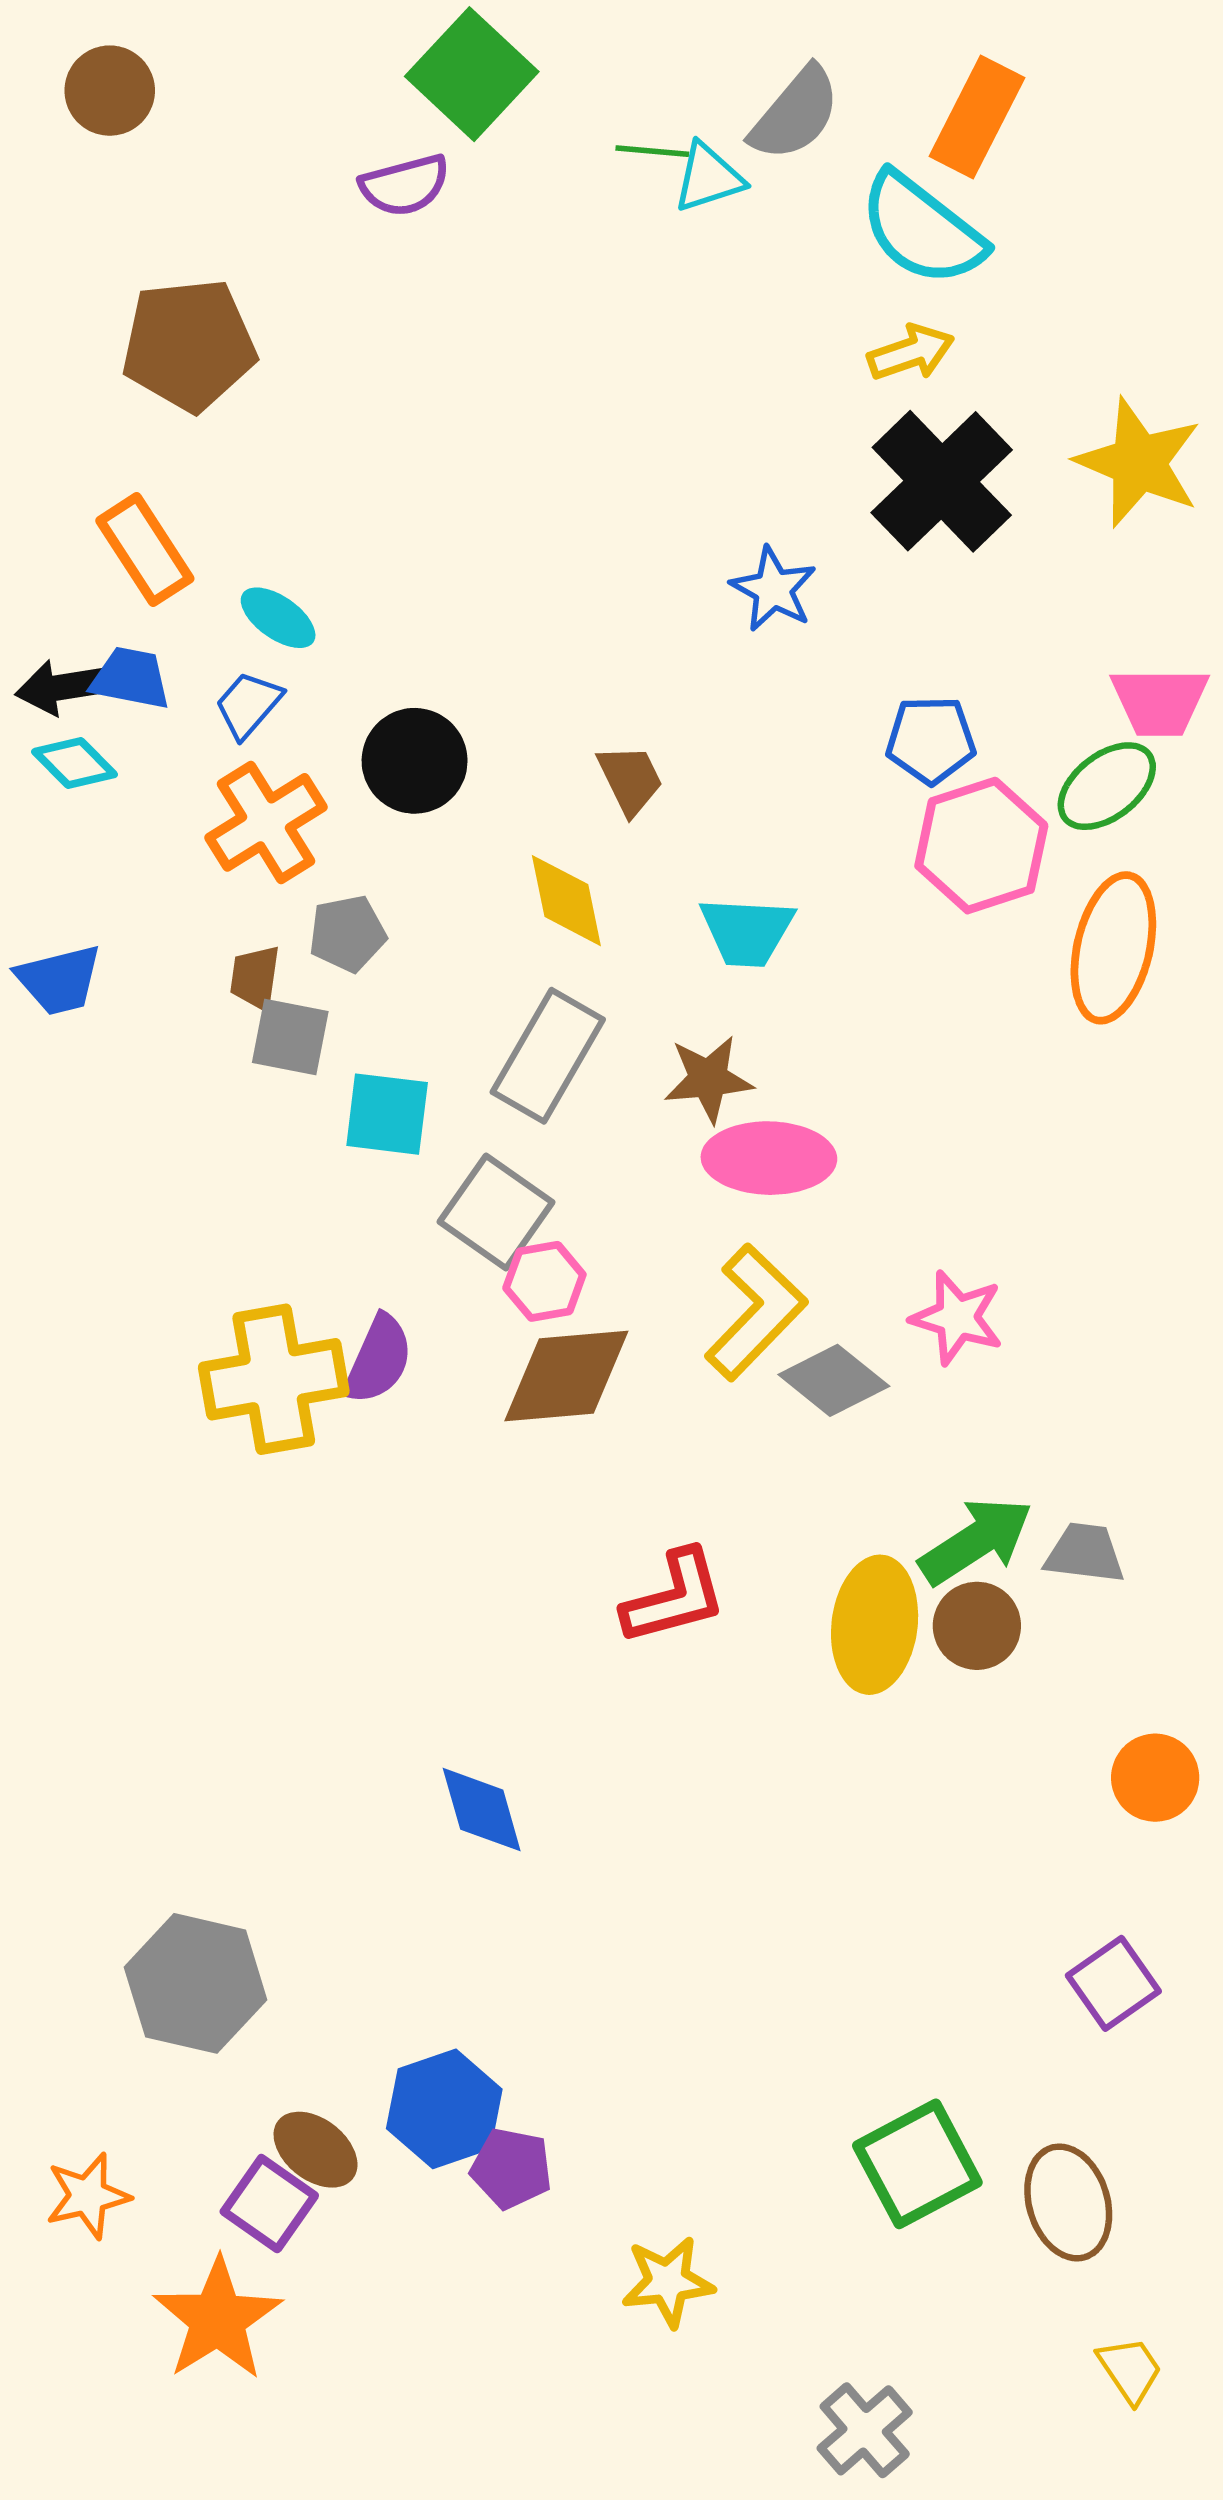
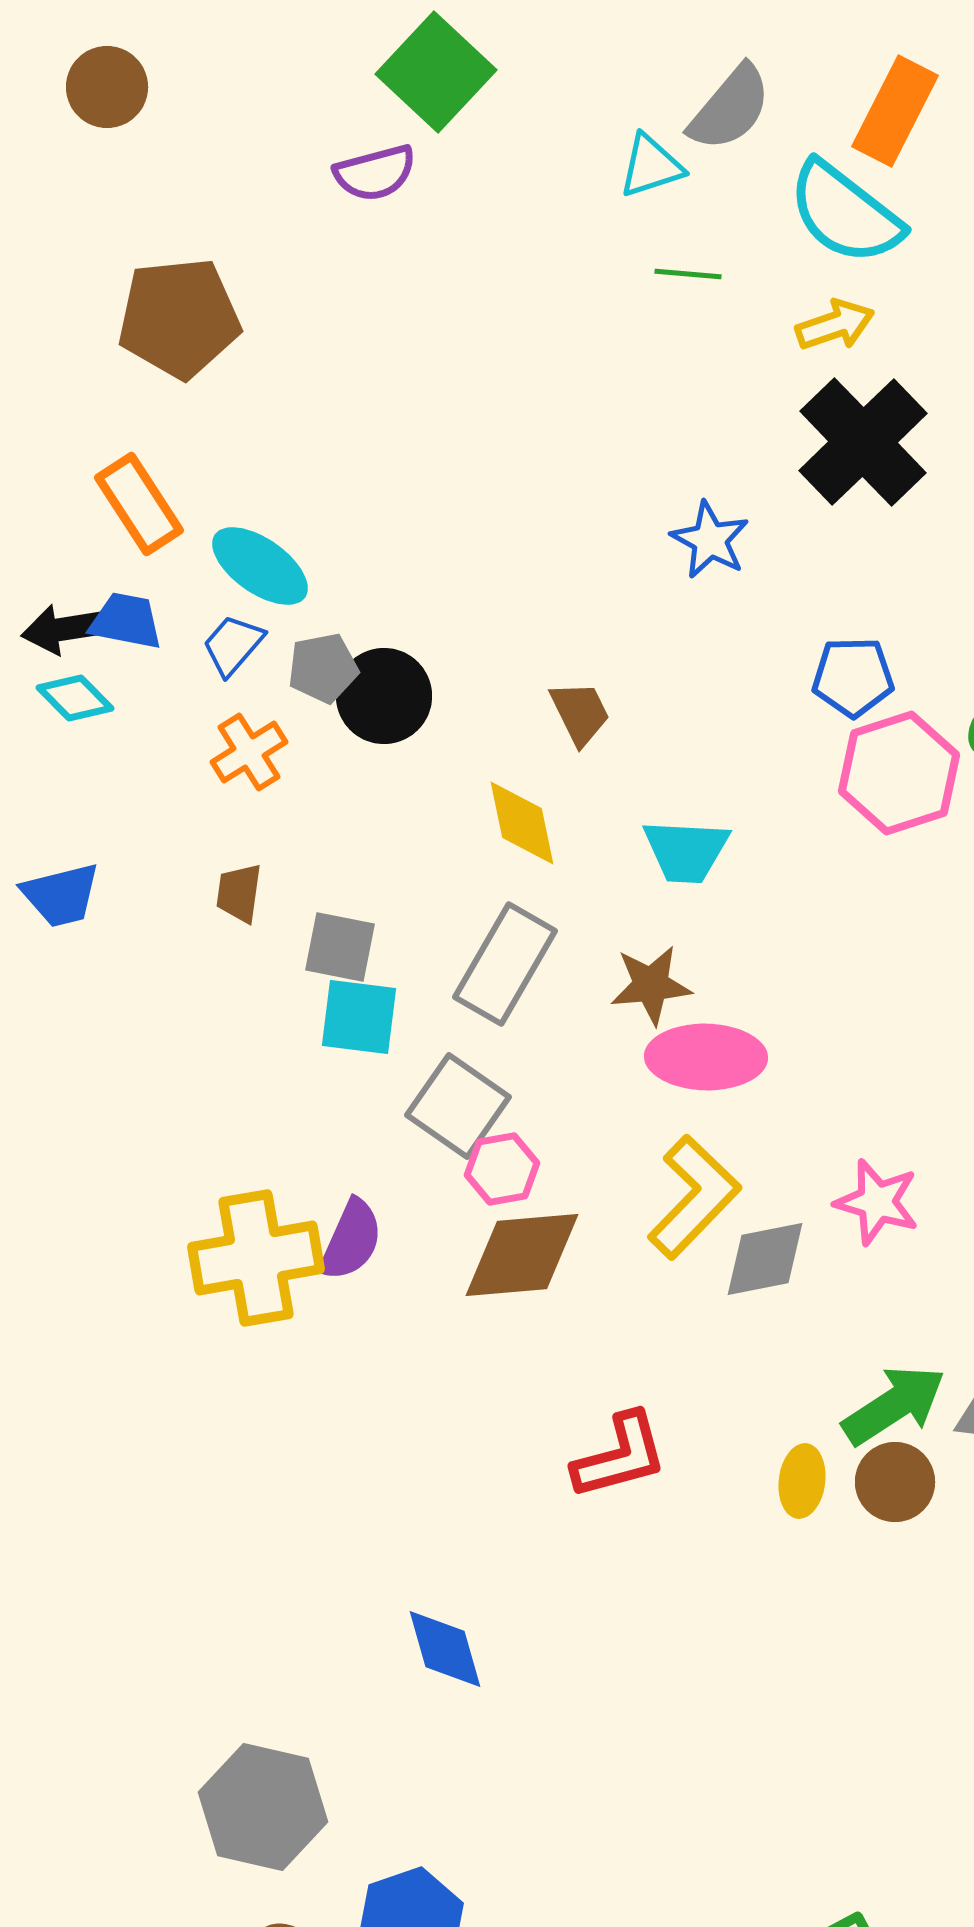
green line: (652, 151) -> (688, 274), moved
cyan ellipse: (278, 618) -> (260, 566), size x1.4
orange cross: (266, 822) -> (249, 752), size x0.7
gray pentagon: (347, 934) -> (323, 668), moved
gray square: (290, 1037) -> (340, 947), moved
gray diamond: (834, 1380) -> (765, 1259), turned -50
yellow ellipse: (875, 1625) -> (802, 1481), size x0.6
gray hexagon: (196, 1983) -> (263, 1807), moved

